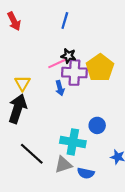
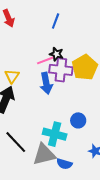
blue arrow: (60, 88) -> (46, 83), size x1.5
gray triangle: (63, 165) -> (44, 154), size x1.4

